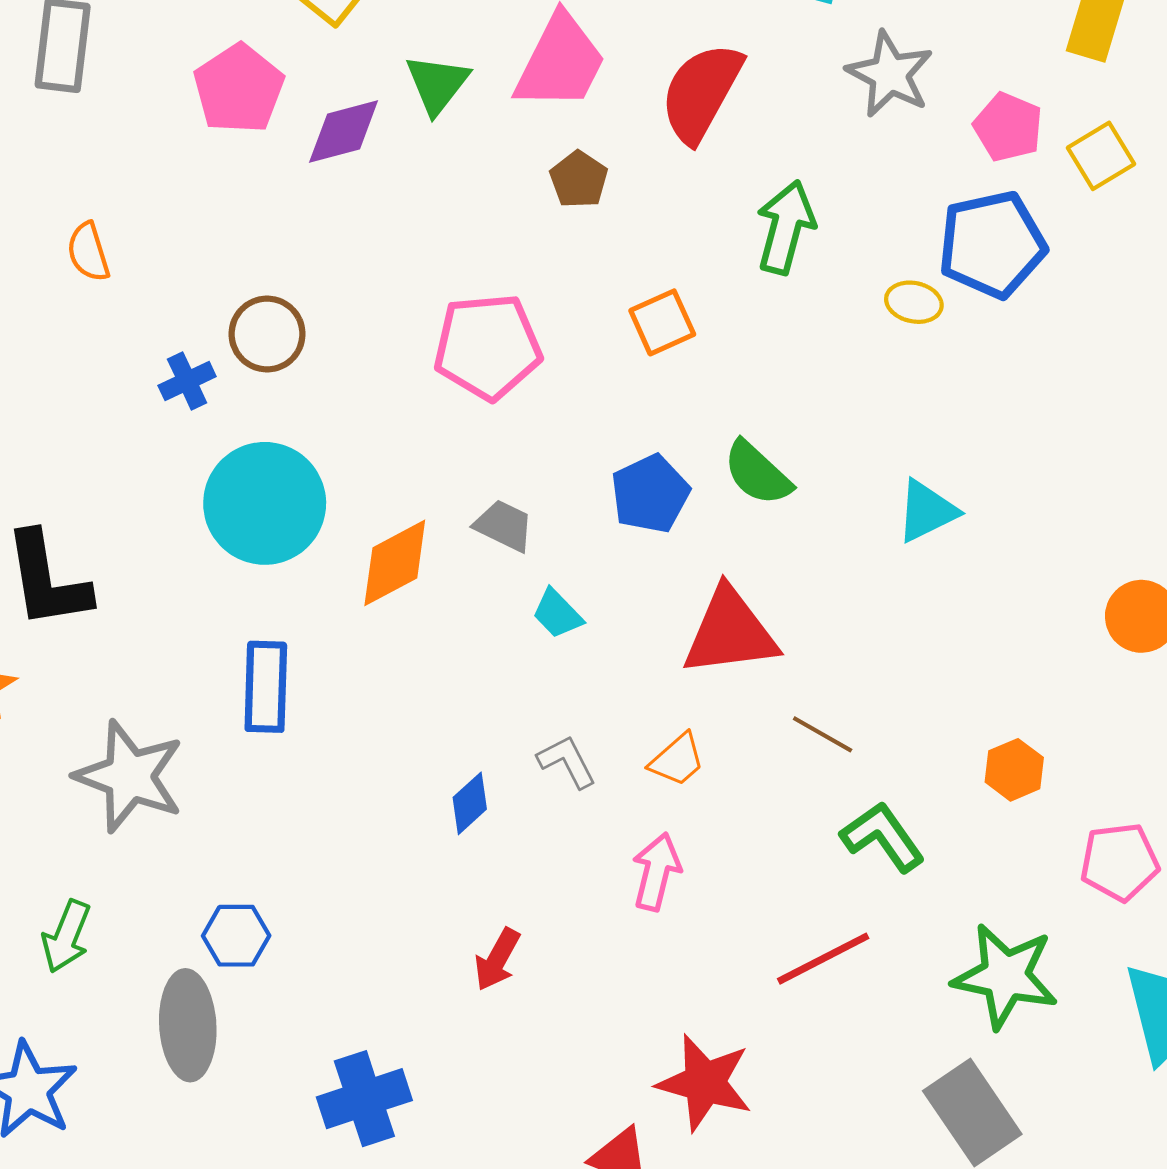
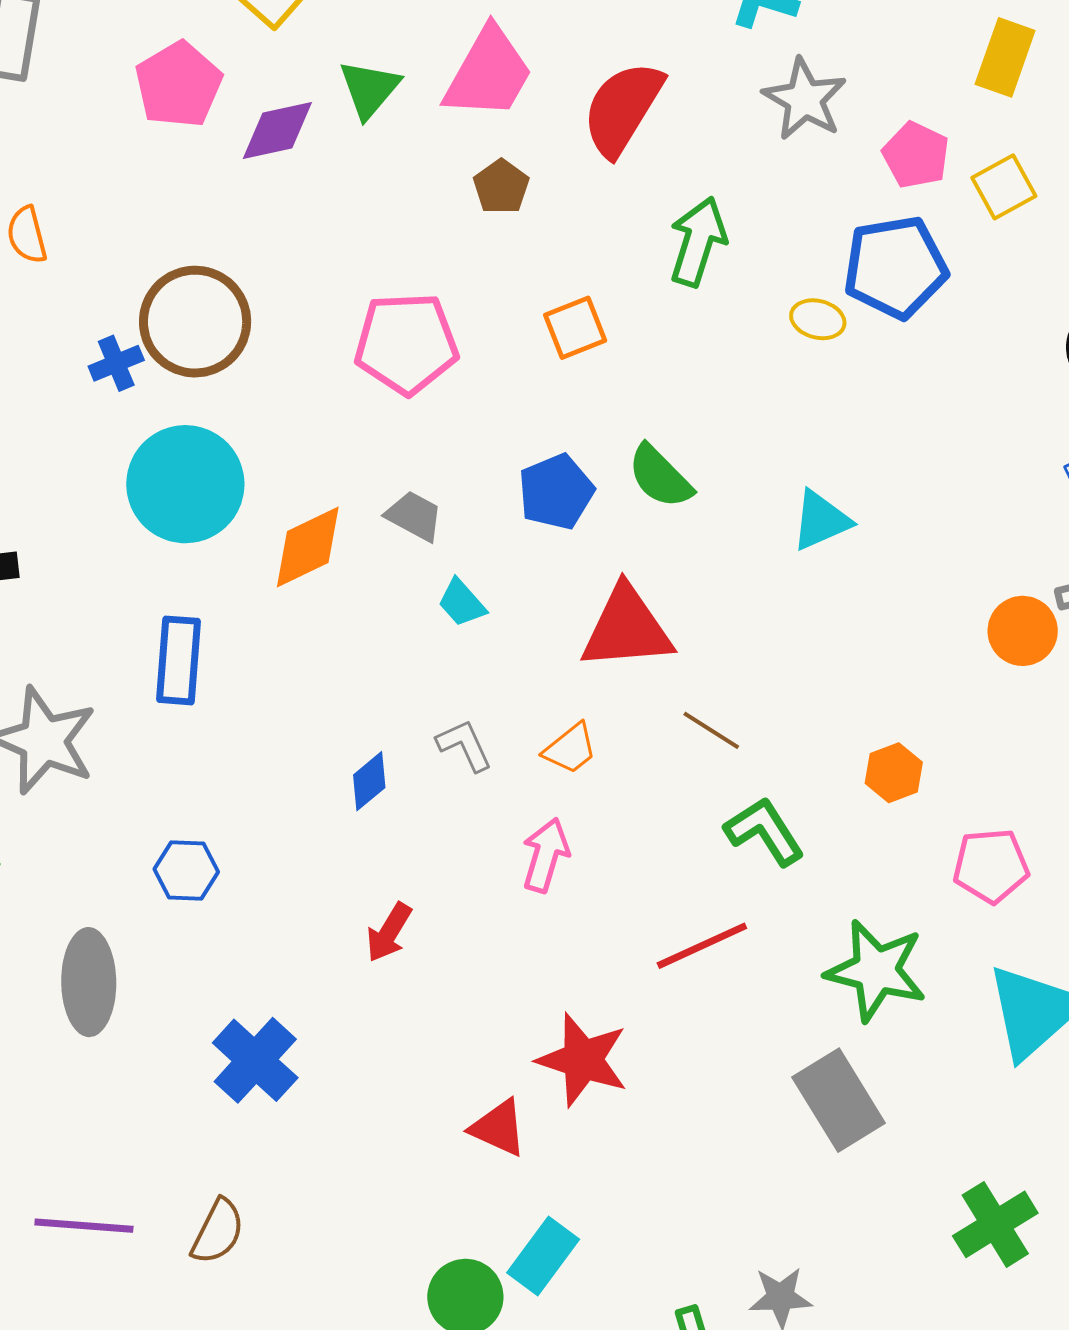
brown circle: (267, 334) -> (195, 322), size x1.5
blue hexagon: (236, 936) -> (186, 871), moved
blue cross: (364, 1099) -> (255, 1060), turned -32

